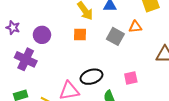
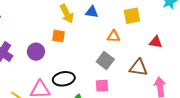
purple circle: (42, 35) -> (36, 52), moved
gray square: (115, 36) -> (105, 61), moved

